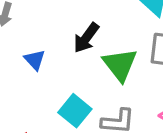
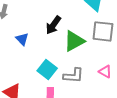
green triangle: (120, 65) -> (74, 41), turned 40

